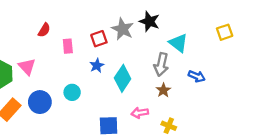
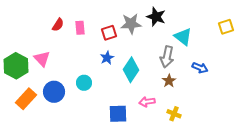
gray star: (123, 29) -> (131, 24), turned -30
pink rectangle: (68, 46) -> (80, 28), moved

